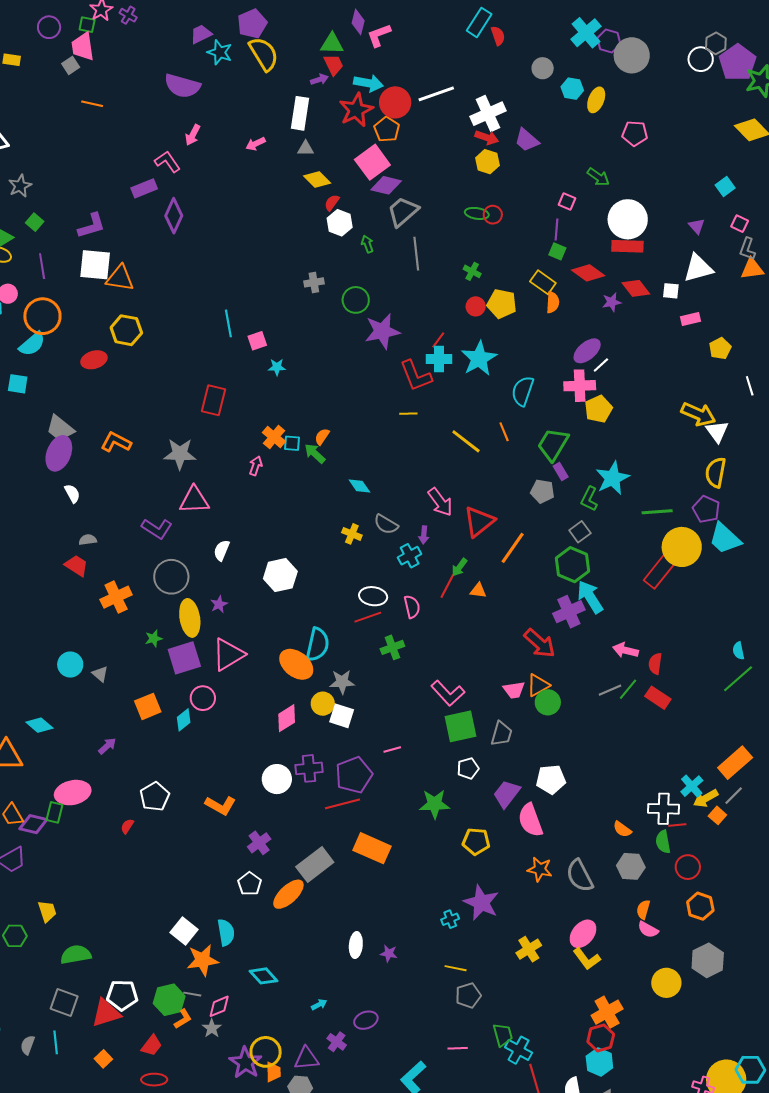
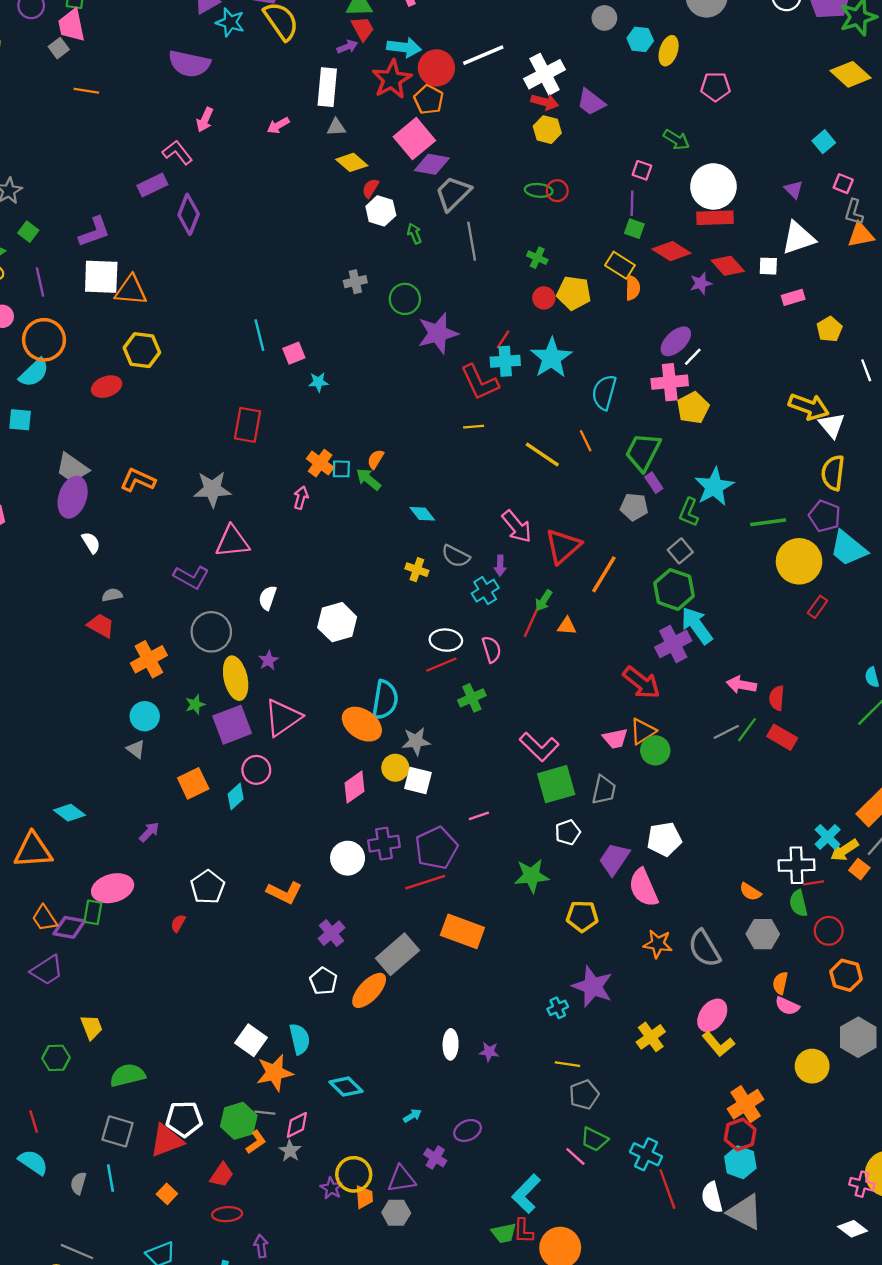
red rectangle: (659, 572) -> (817, 607), moved, size x0.6
cyan circle: (70, 665) -> (145, 716), moved
green trapezoid: (503, 1035) -> (594, 1139), moved, turned 135
pink line: (458, 1048) -> (575, 1157), turned 48
purple star: (245, 1063) -> (331, 1188), size x0.6

